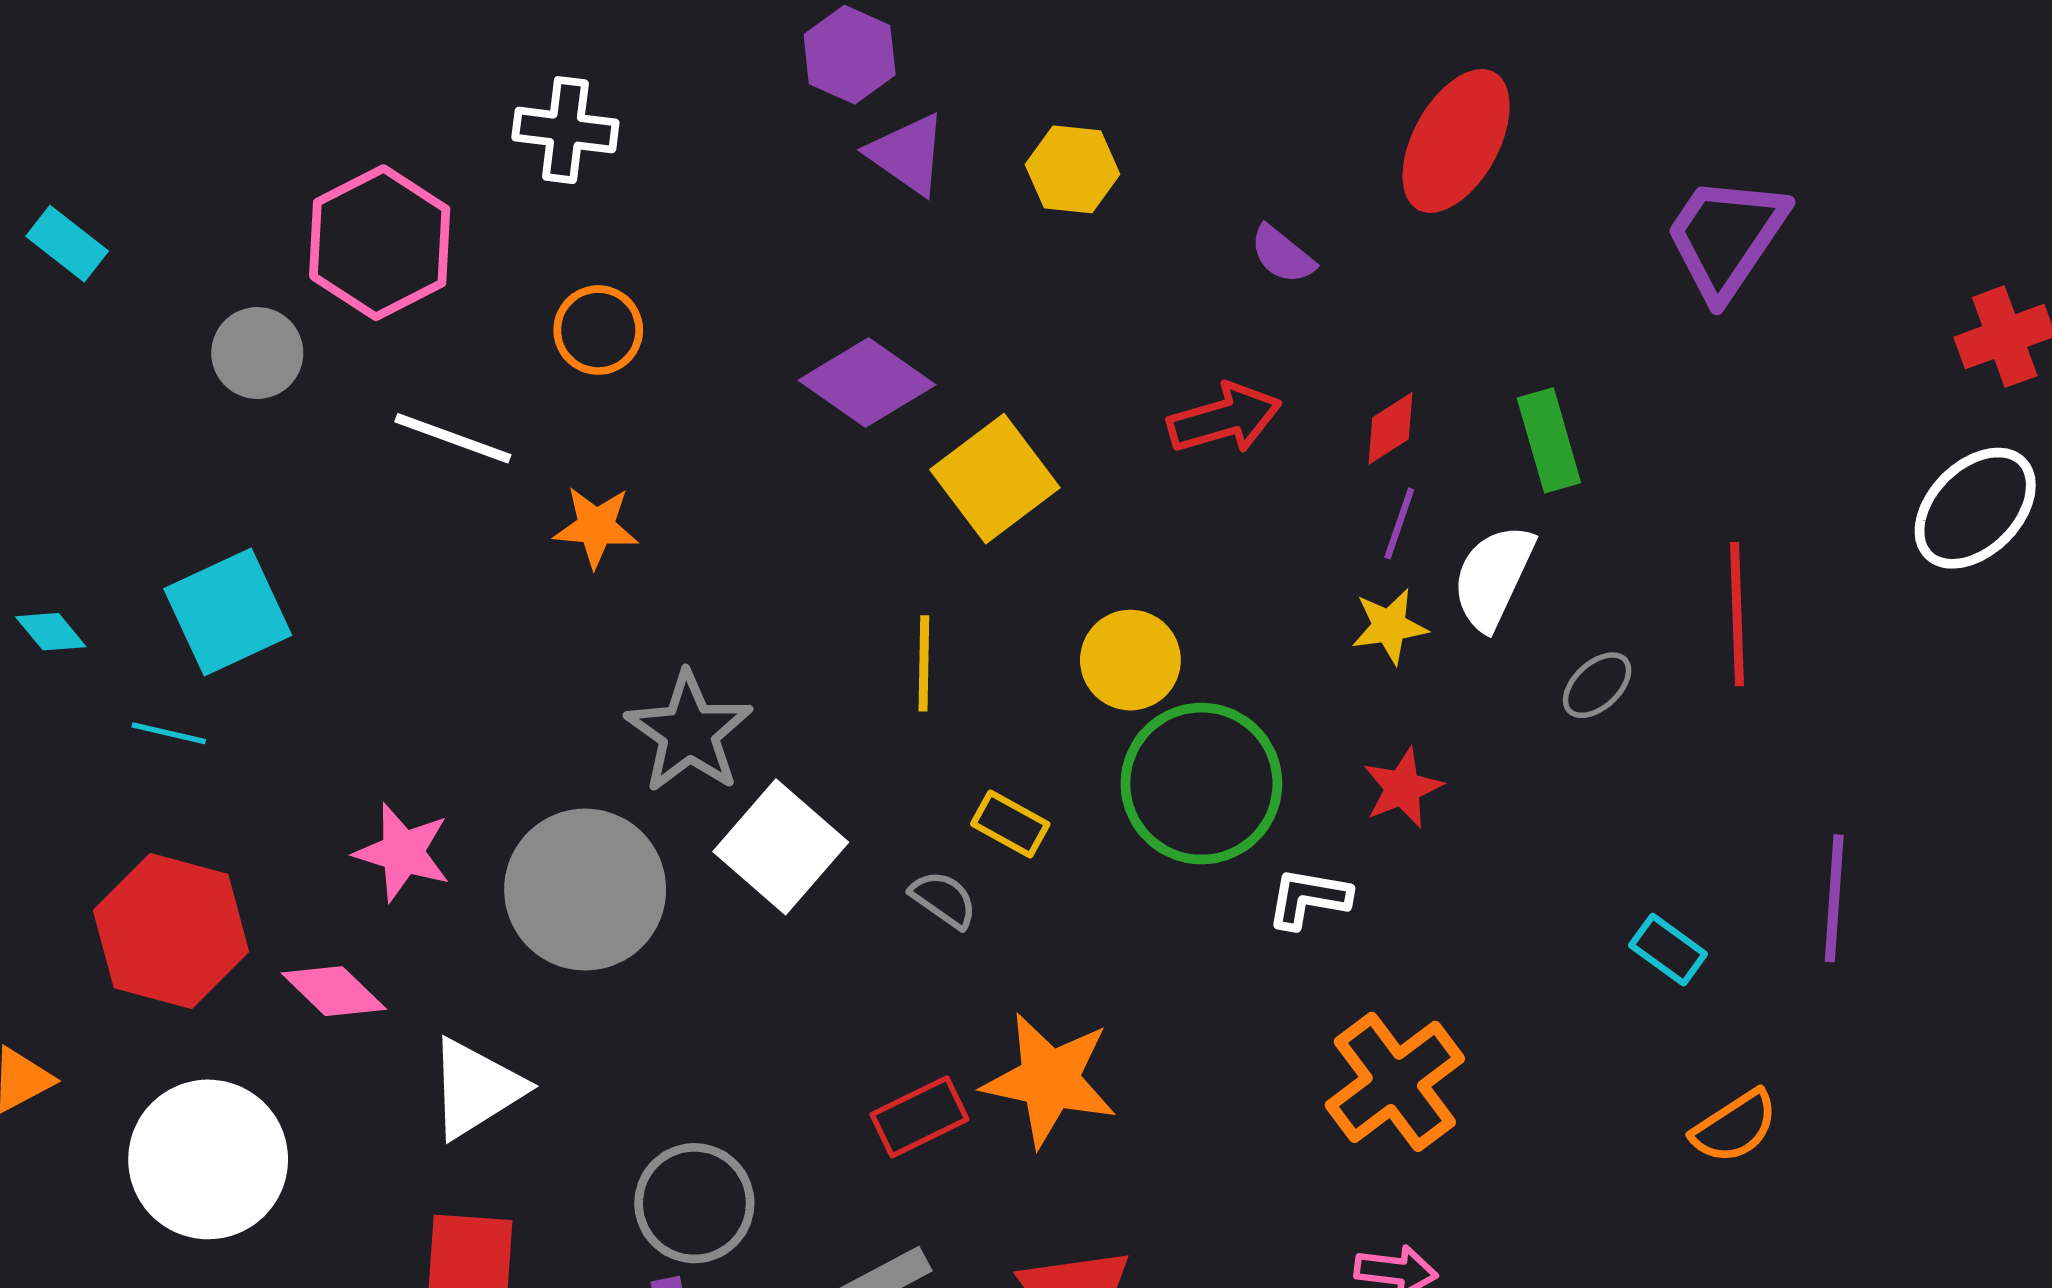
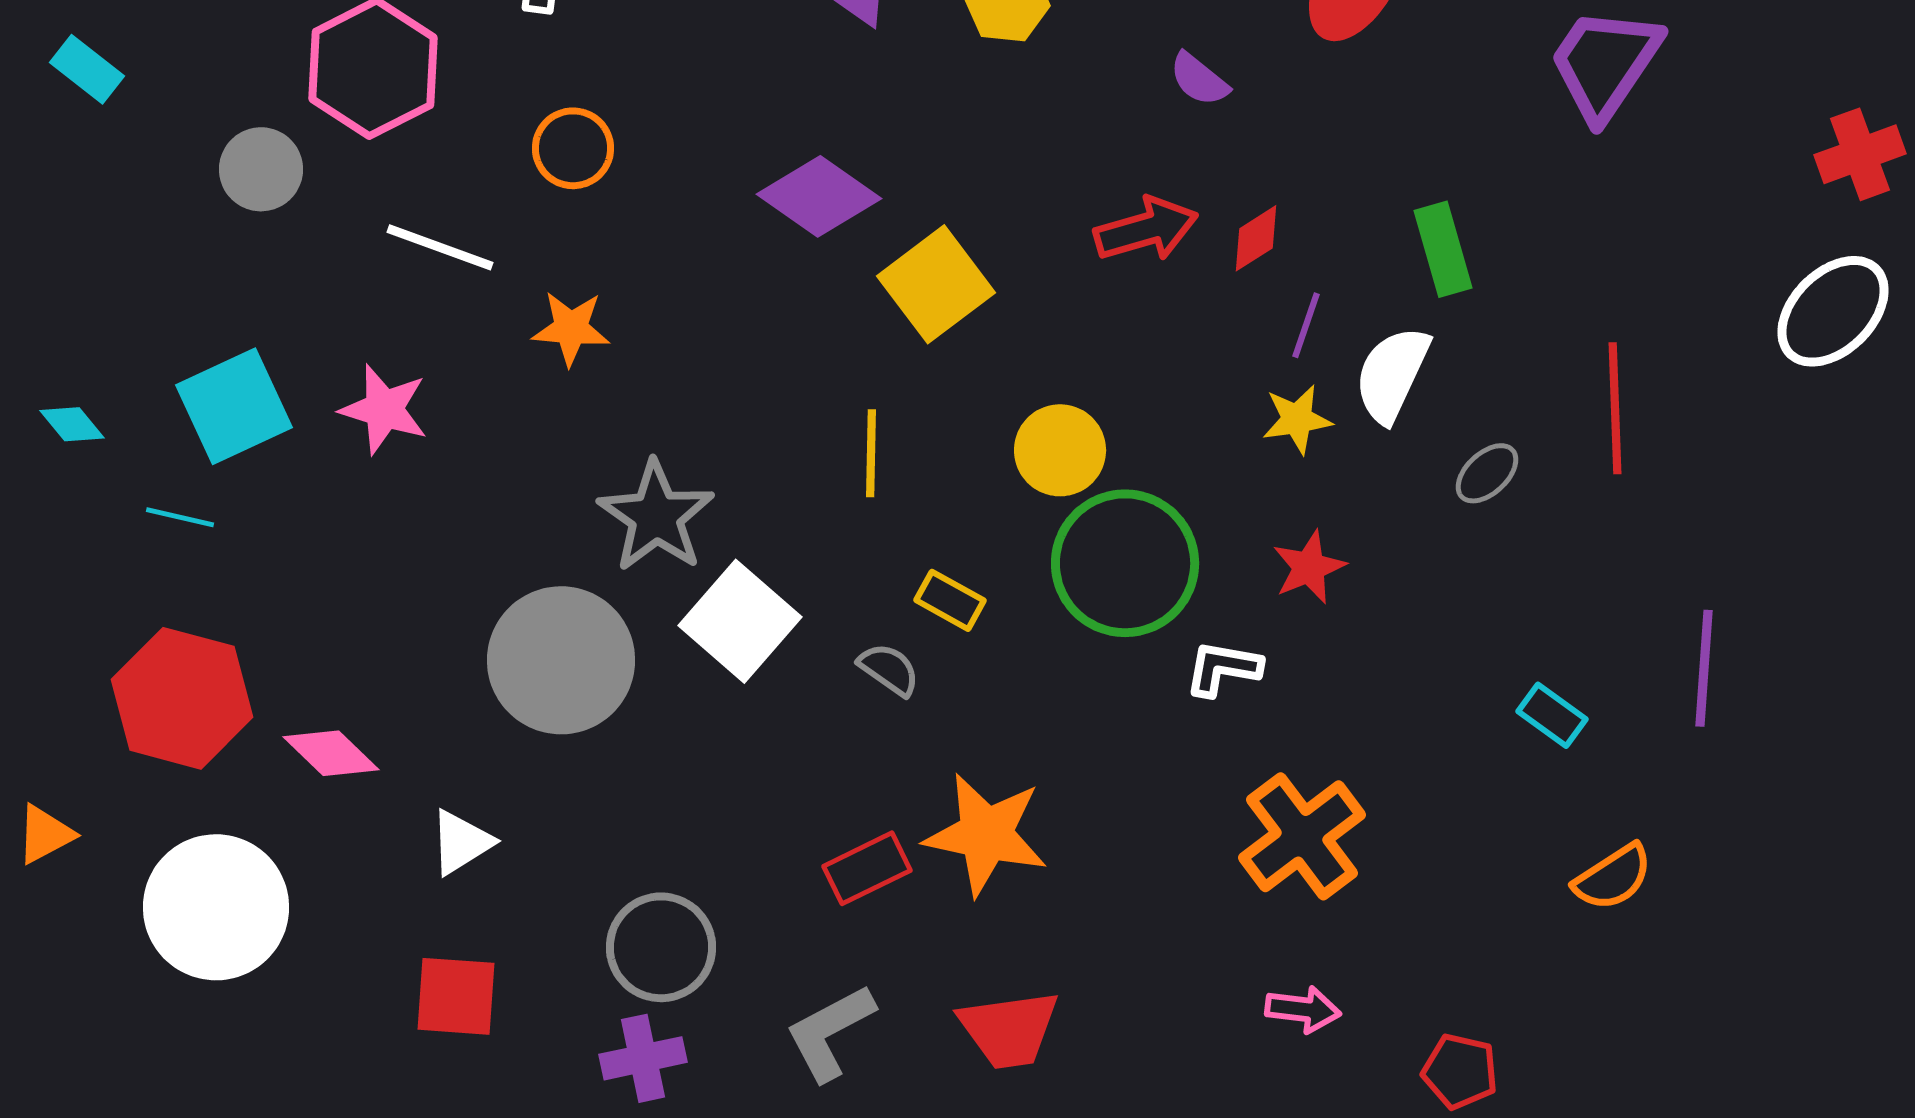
red diamond: (1391, 428) -> (1256, 238), moved
pink star: (403, 852) -> (384, 409), moved
white triangle: (476, 1088) -> (461, 842), size x0.7

